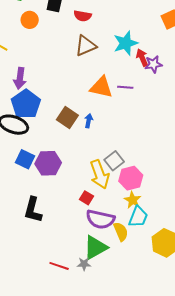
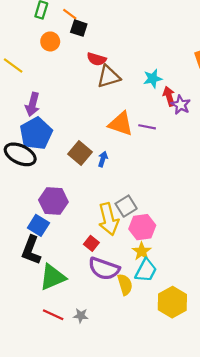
red semicircle: (82, 16) -> (96, 59), moved
cyan star: (126, 43) -> (153, 79), size x0.7
purple star: (153, 64) -> (181, 105), turned 30
blue square: (25, 159) -> (38, 225), moved
green triangle: (95, 248) -> (52, 277), moved

